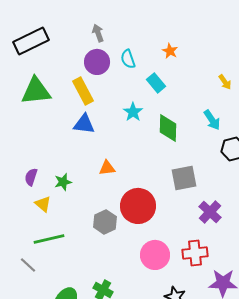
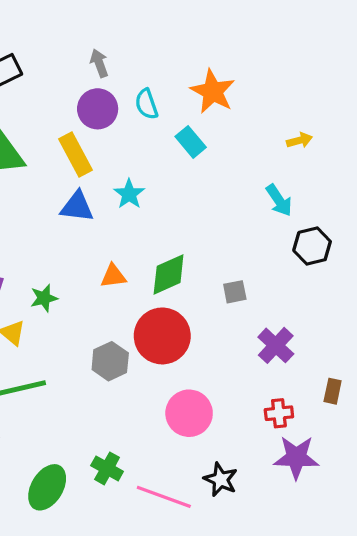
orange star: (170, 51) -> (213, 91), size x1.8
yellow arrow: (225, 82) -> (299, 140), turned -70
cyan star: (133, 112) -> (129, 194), moved
green diamond: (168, 128) -> (169, 274), moved, turned 64
gray square: (184, 178) -> (235, 292), size x0.6
red cross: (195, 253) -> (279, 413), moved, size x0.7

